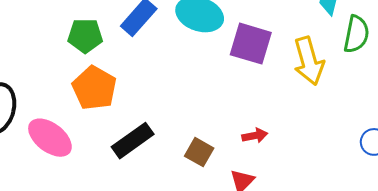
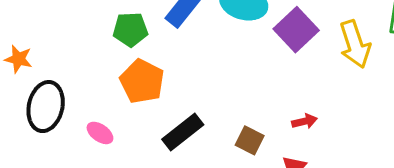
purple square: (251, 44) -> (296, 30), turned 33
pink ellipse: (50, 138) -> (100, 133), size x0.6

